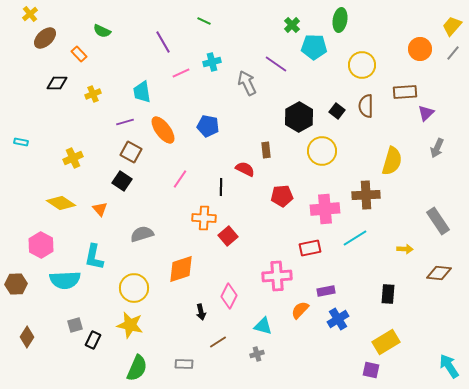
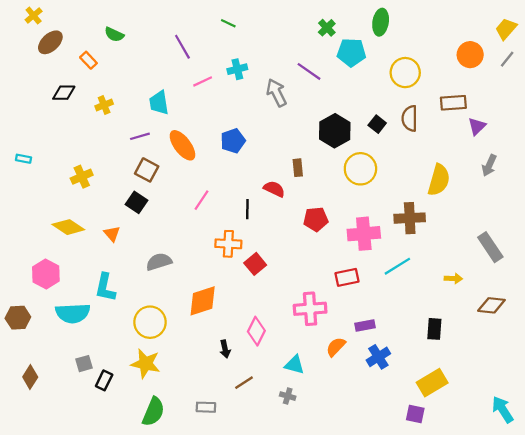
blue pentagon: (208, 126) -> (233, 141), turned -30
gray cross: (257, 354) -> (288, 396), turned 32

